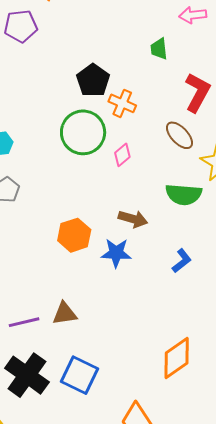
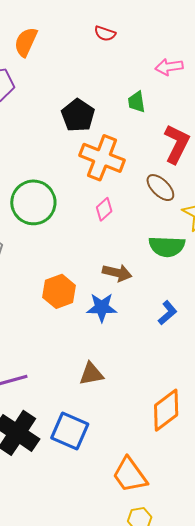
black pentagon: (93, 80) -> (78, 115), moved
orange cross: (122, 103) -> (102, 158), size x1.6
green circle: (83, 132) -> (33, 202), moved
brown triangle: (65, 314) -> (91, 374), moved

